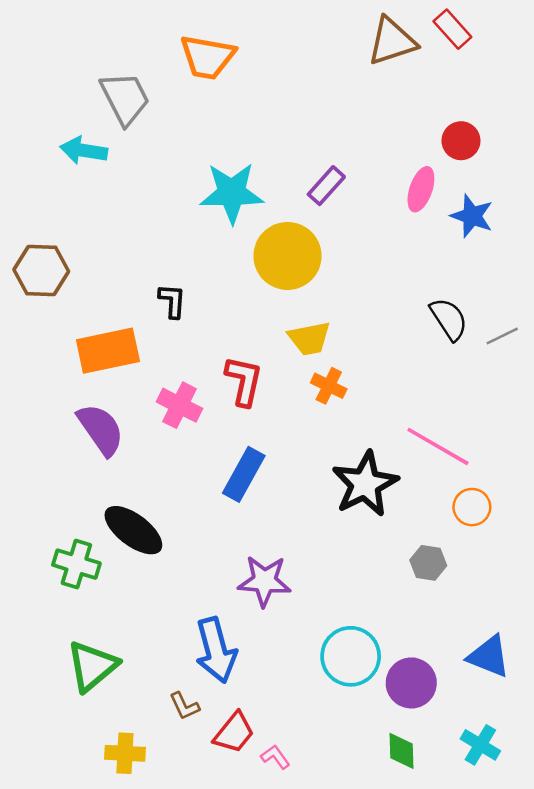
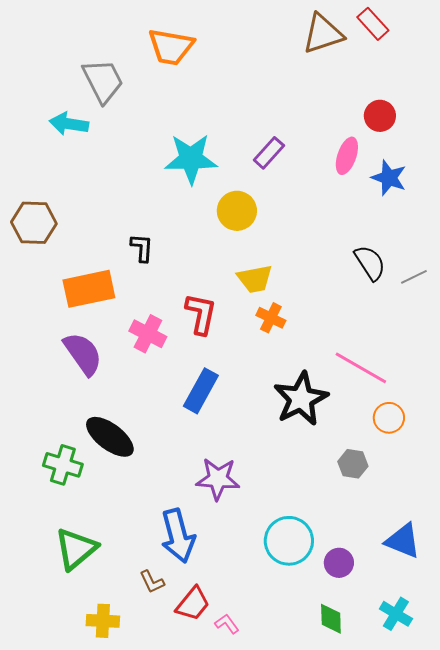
yellow circle: (288, 256) -> (237, 211), size x0.7
purple circle: (411, 683) -> (339, 563), size x0.7

